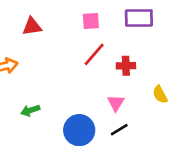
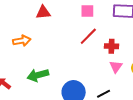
pink triangle: (116, 103) -> (116, 67), moved
green arrow: (30, 110) -> (38, 75), size x1.5

